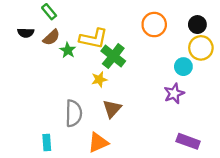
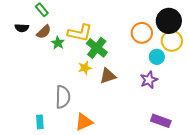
orange circle: (154, 25) -> (142, 33), moved
black circle: (197, 25) -> (169, 21), size x1.6
brown triangle: (112, 109) -> (108, 76), moved, turned 30

